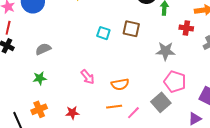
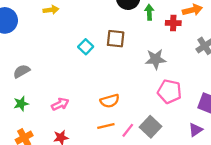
red cross: (186, 28) -> (173, 23), moved
cyan square: (103, 33) -> (86, 47), turned 32
pink arrow: (88, 77) -> (60, 104), moved, turned -70
gray square: (161, 102) -> (151, 127), moved

